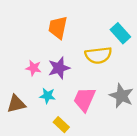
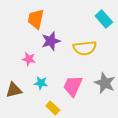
orange trapezoid: (58, 28) -> (36, 19), moved
cyan rectangle: (120, 33) -> (104, 19), moved
purple star: (59, 68) -> (51, 41), moved

